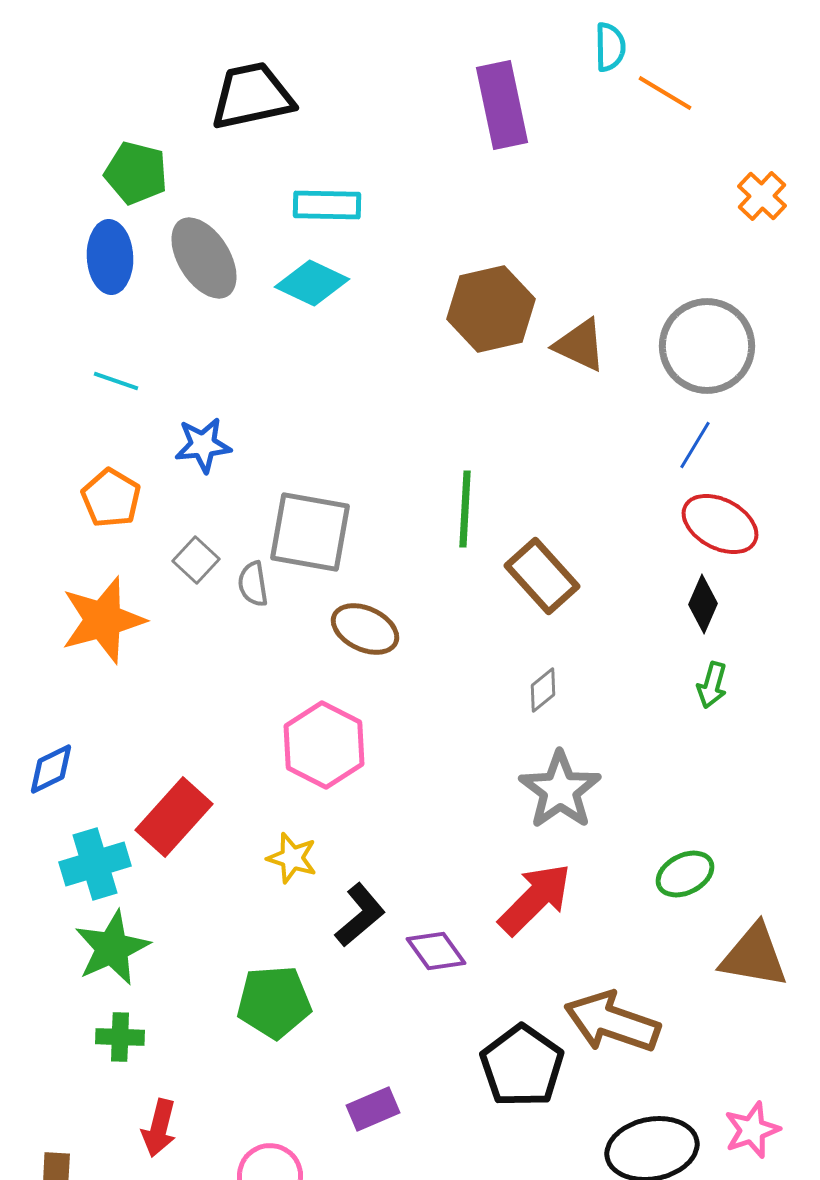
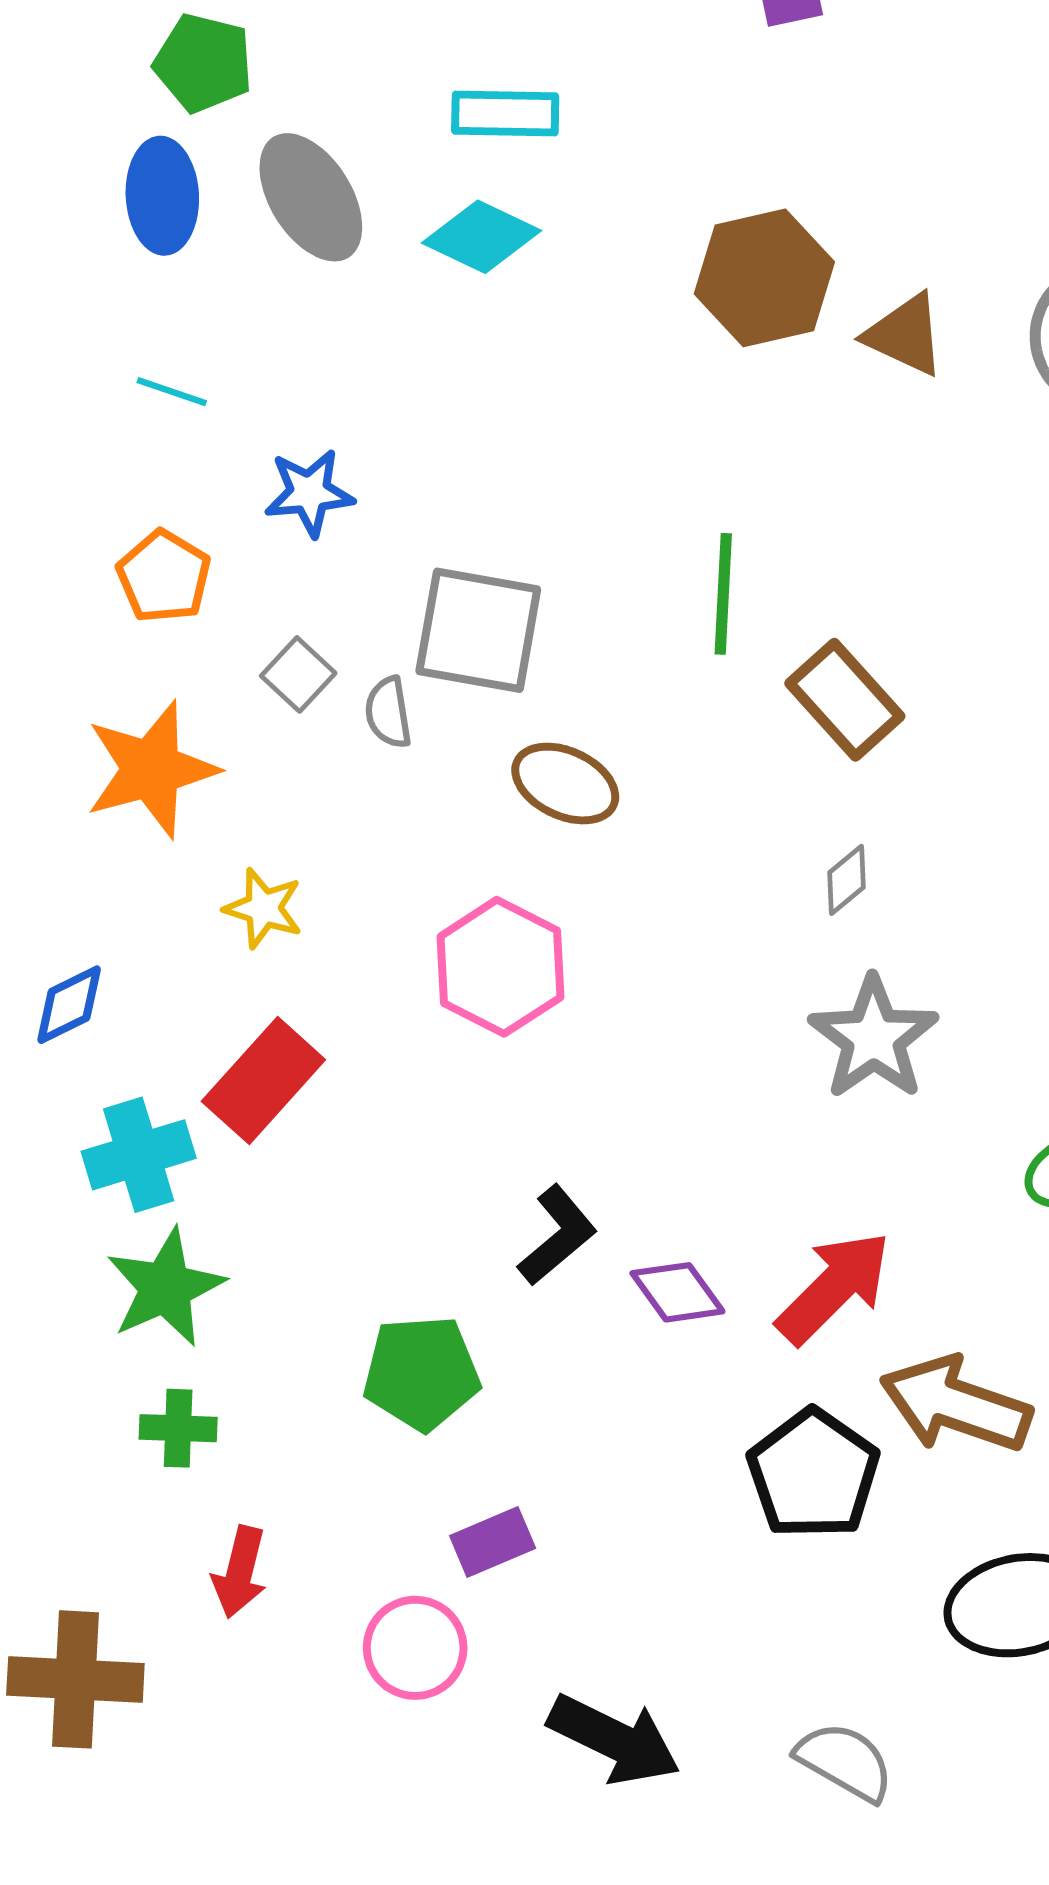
yellow star: (292, 858) -> (263, 908), moved
red arrow: (535, 899) -> (834, 1288), moved
purple rectangle: (373, 1109) -> (493, 1542), moved

